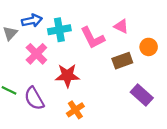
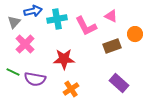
pink cross: (36, 54) -> (25, 44), moved
purple rectangle: (142, 95) -> (119, 83), moved
purple semicircle: (34, 98) -> (35, 79), turned -50

